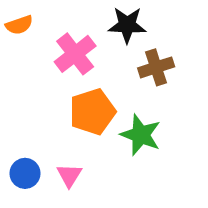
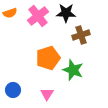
pink cross: (75, 54) -> (38, 16), moved
pink triangle: (69, 175) -> (47, 94), moved

